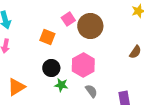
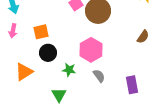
orange square: (47, 37) -> (41, 32), moved, turned -35
black circle: (51, 68) -> (48, 53), moved

